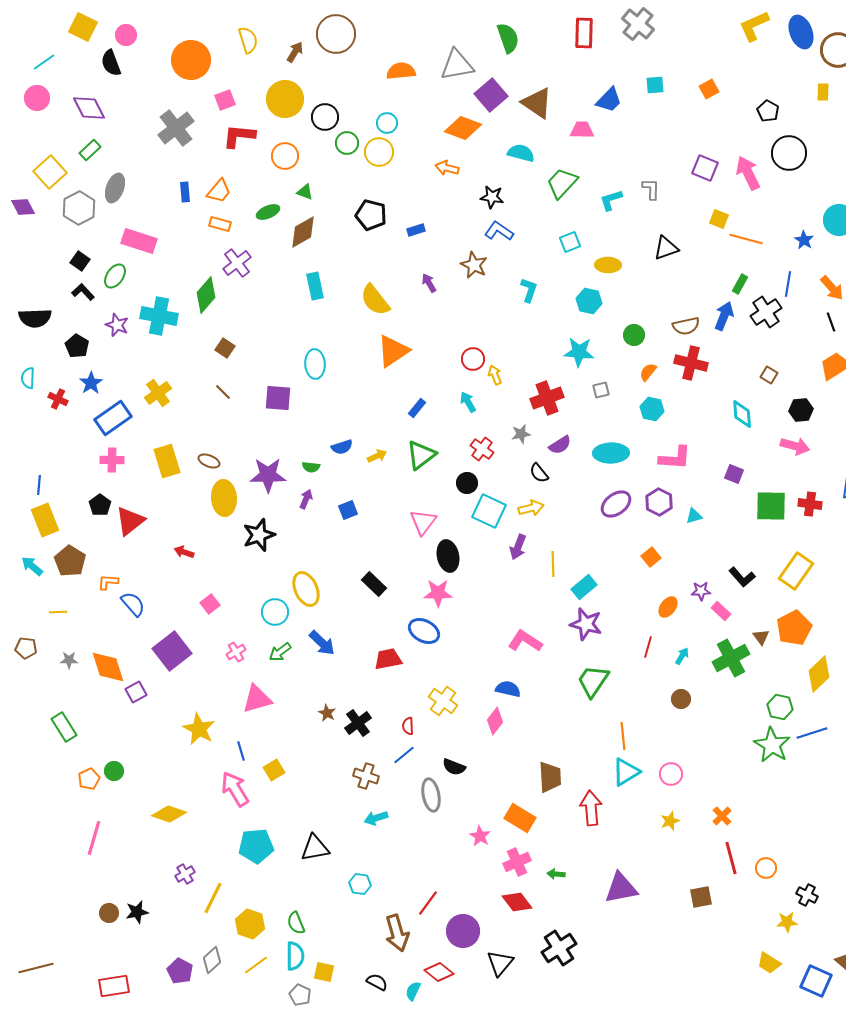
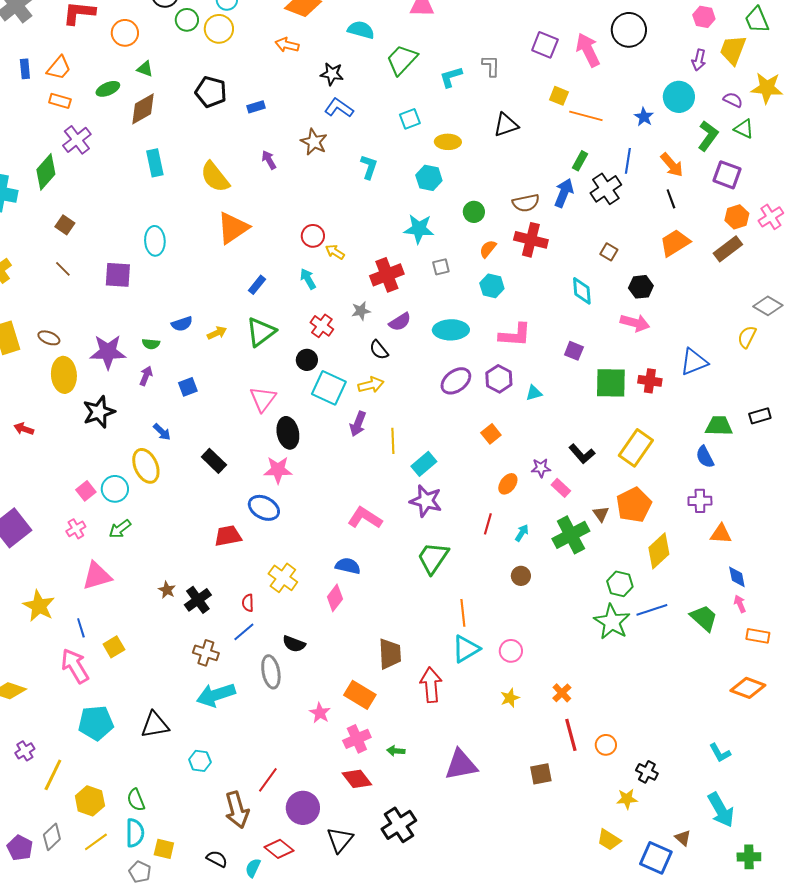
yellow arrow: (495, 375) -> (335, 252), turned -36
pink square: (210, 604) -> (86, 491), moved
blue arrow: (322, 643) -> (162, 432), moved, size x0.7
cyan arrow: (376, 818) -> (216, 695), size x1.6

